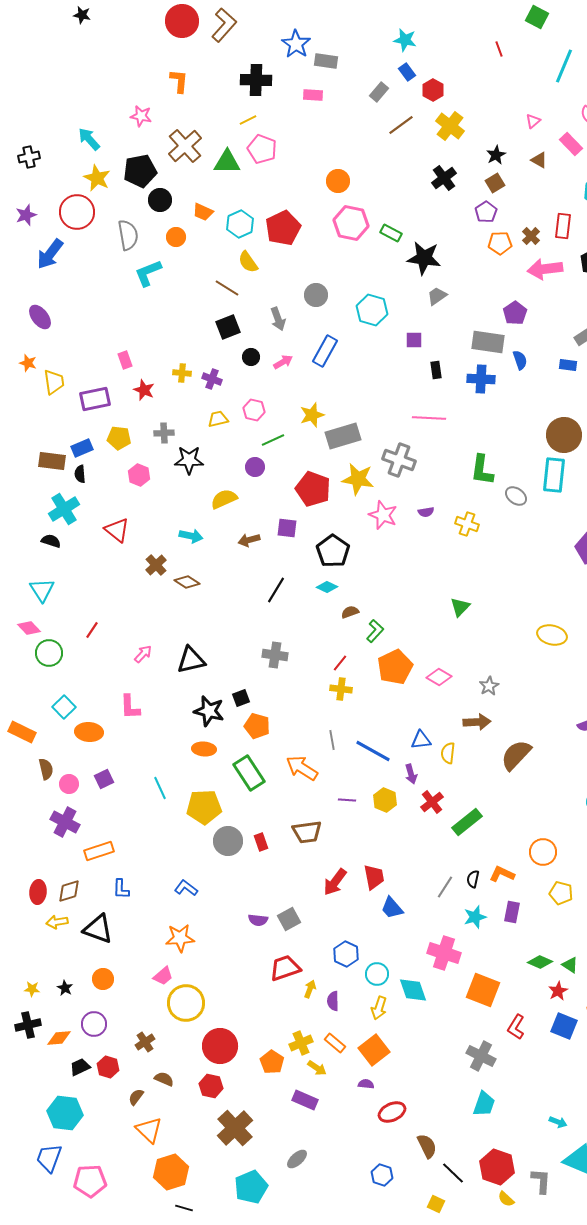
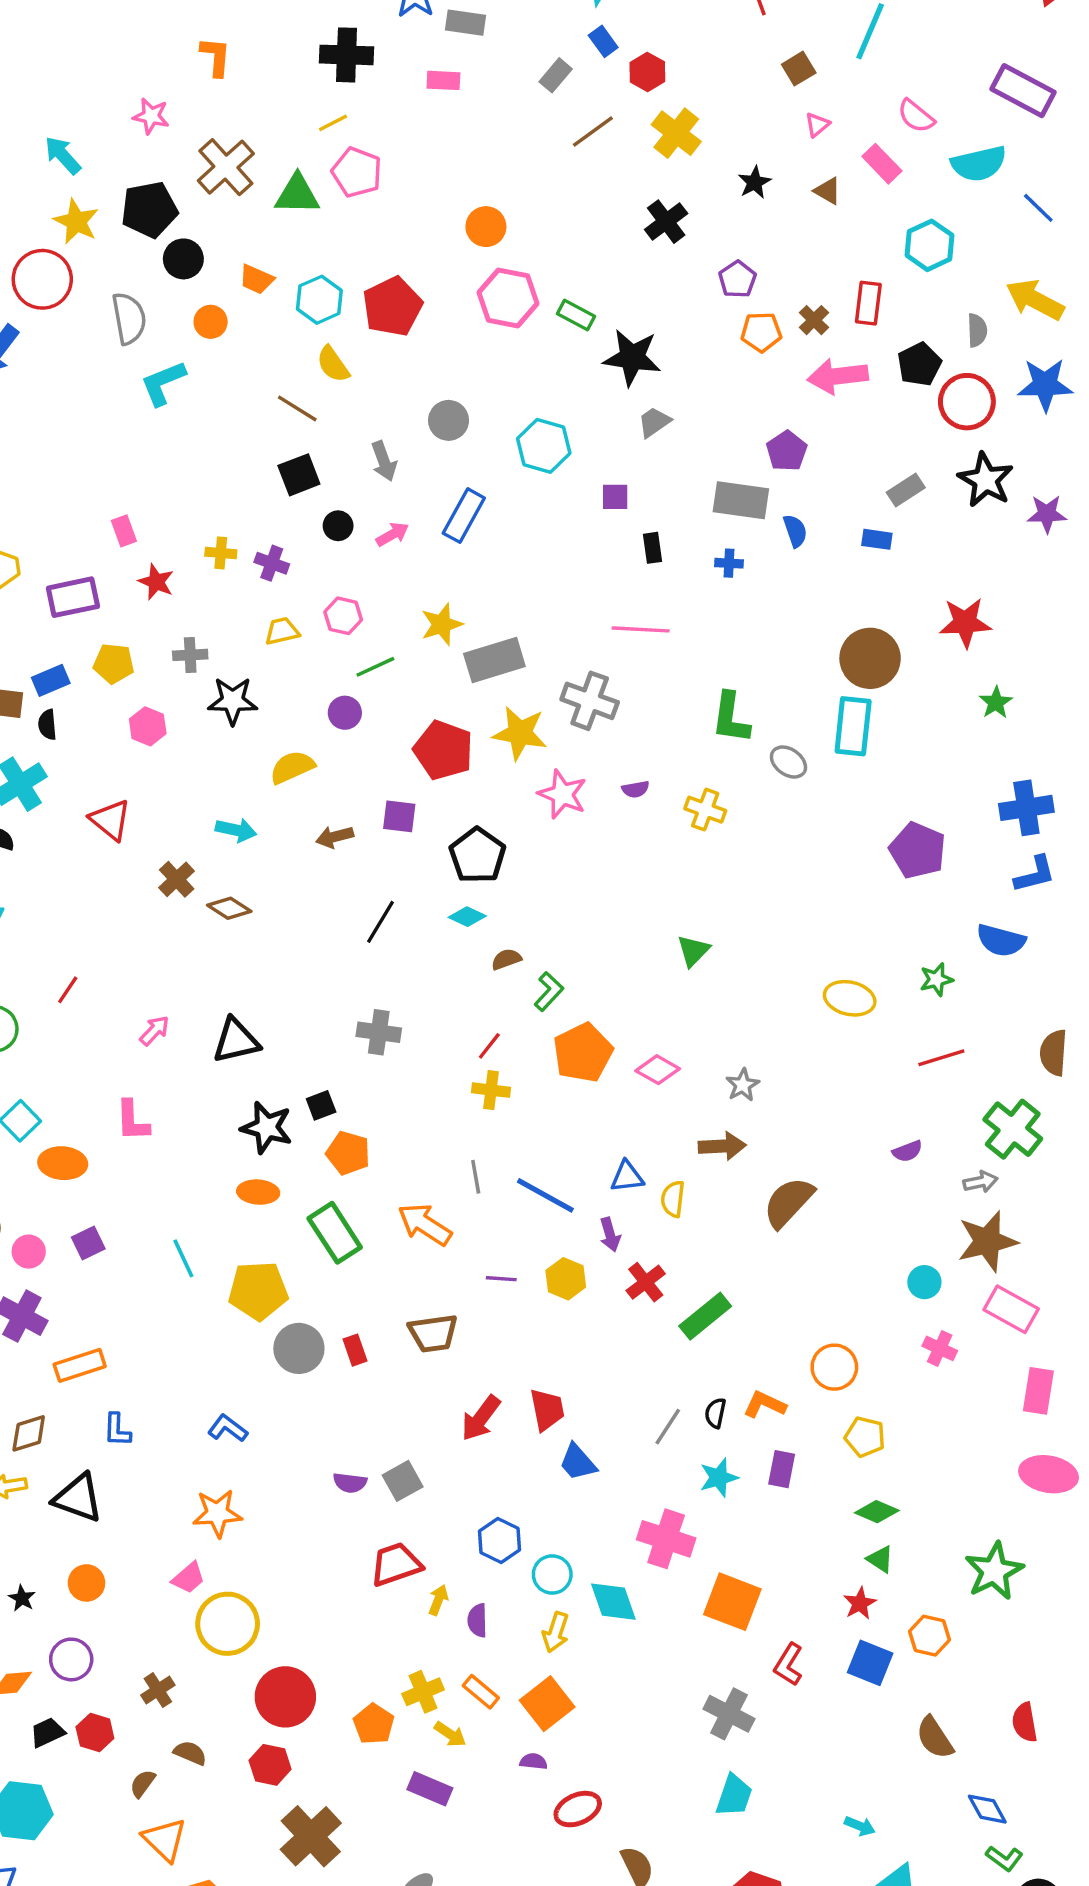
brown square: (495, 183) -> (799, 69), moved
blue cross: (481, 379) -> (729, 563), size x0.6
green diamond: (540, 962) -> (877, 1512), moved

